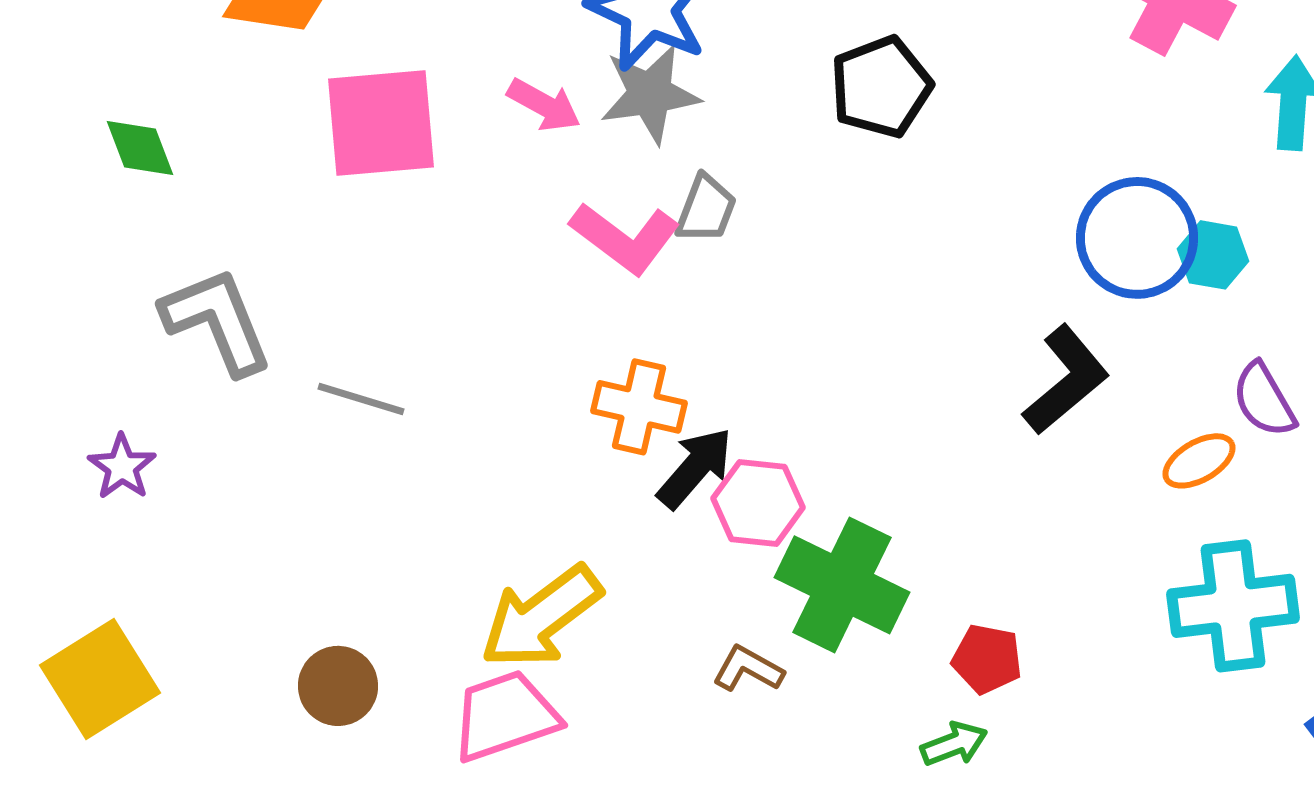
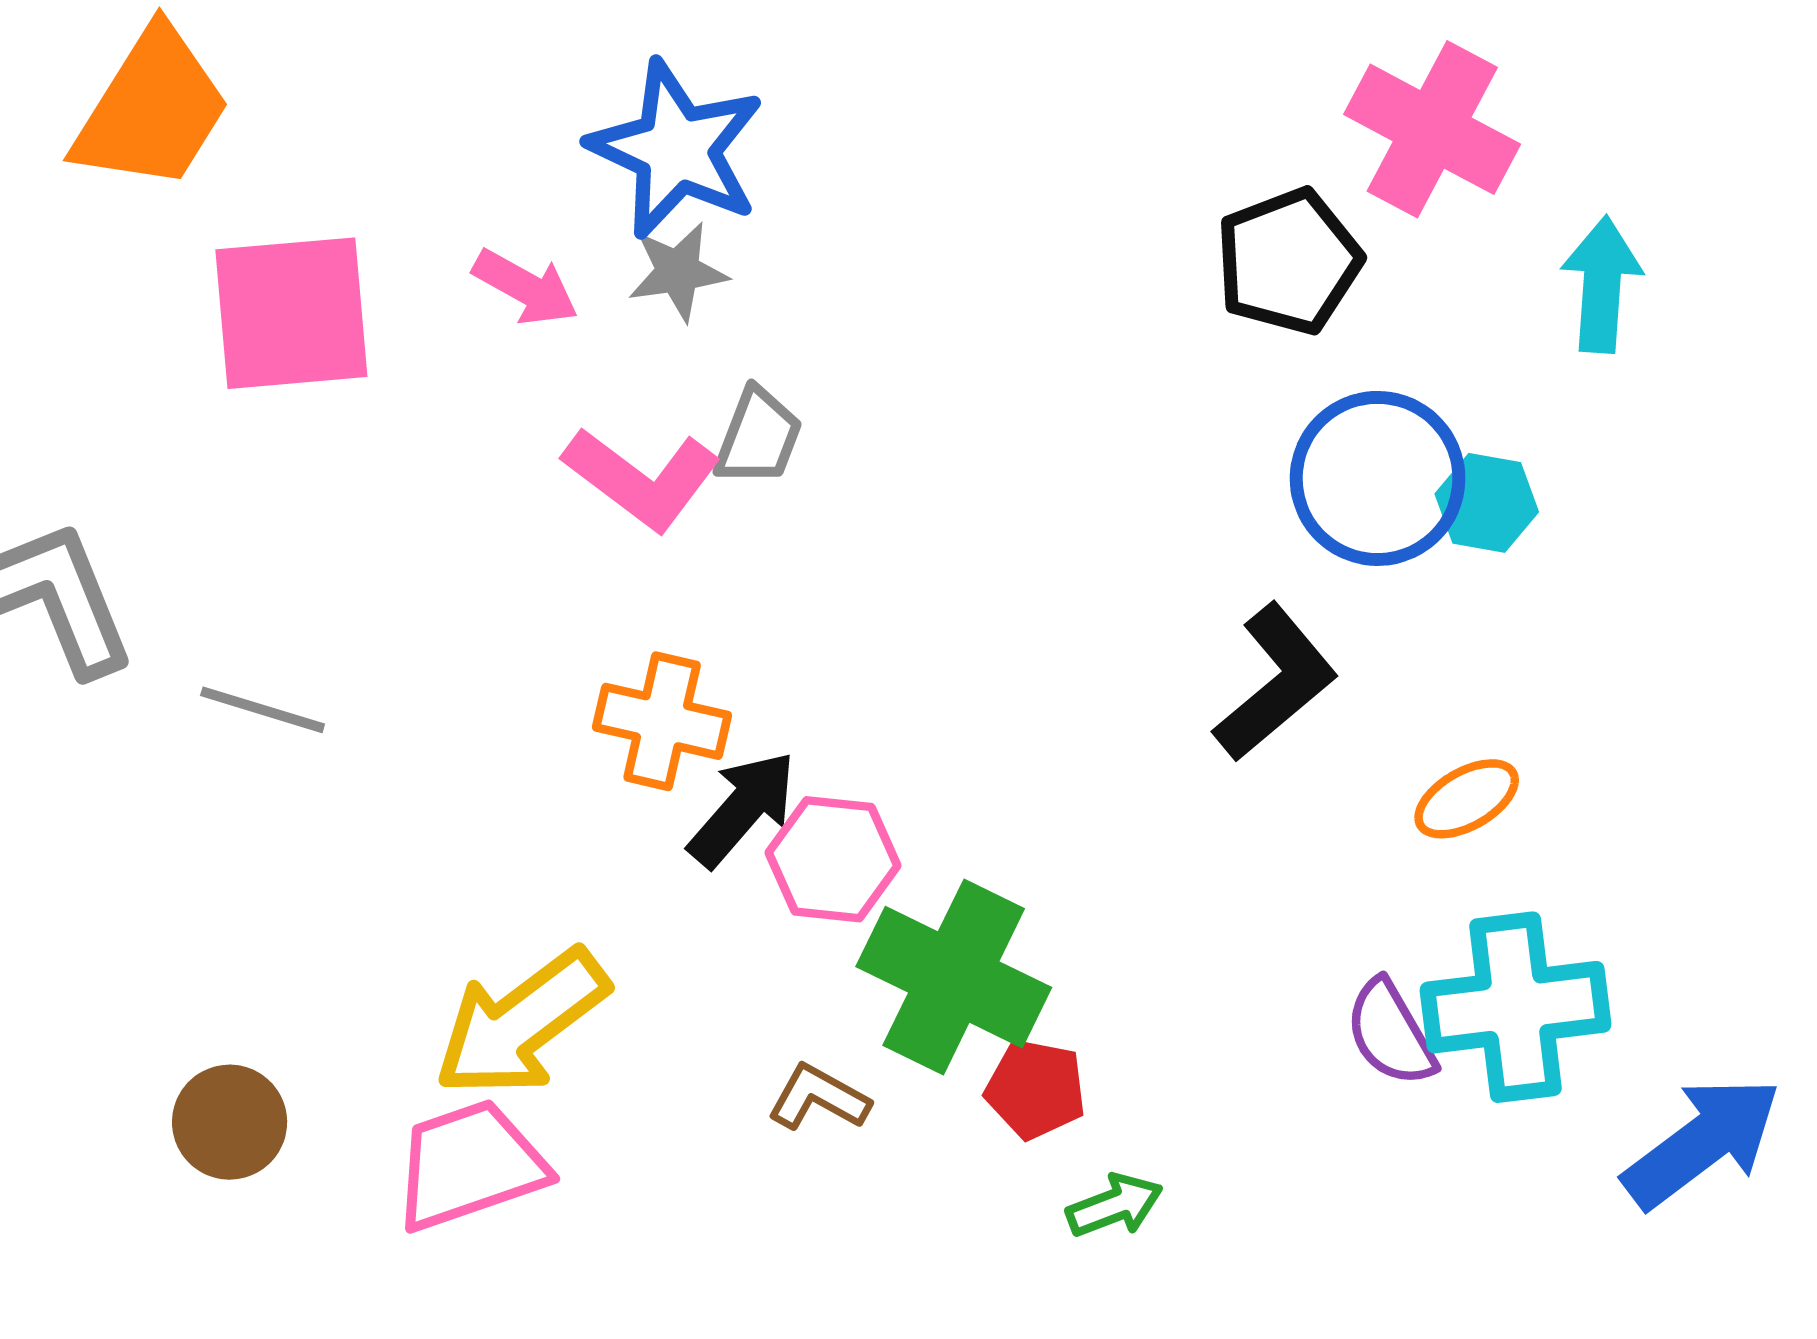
black pentagon: (881, 87) -> (1288, 261), moved
gray star: (650, 94) -> (678, 272), size x0.7
purple semicircle: (1264, 400) -> (1390, 1033), moved
red pentagon: (987, 659) -> (1036, 1089), moved

